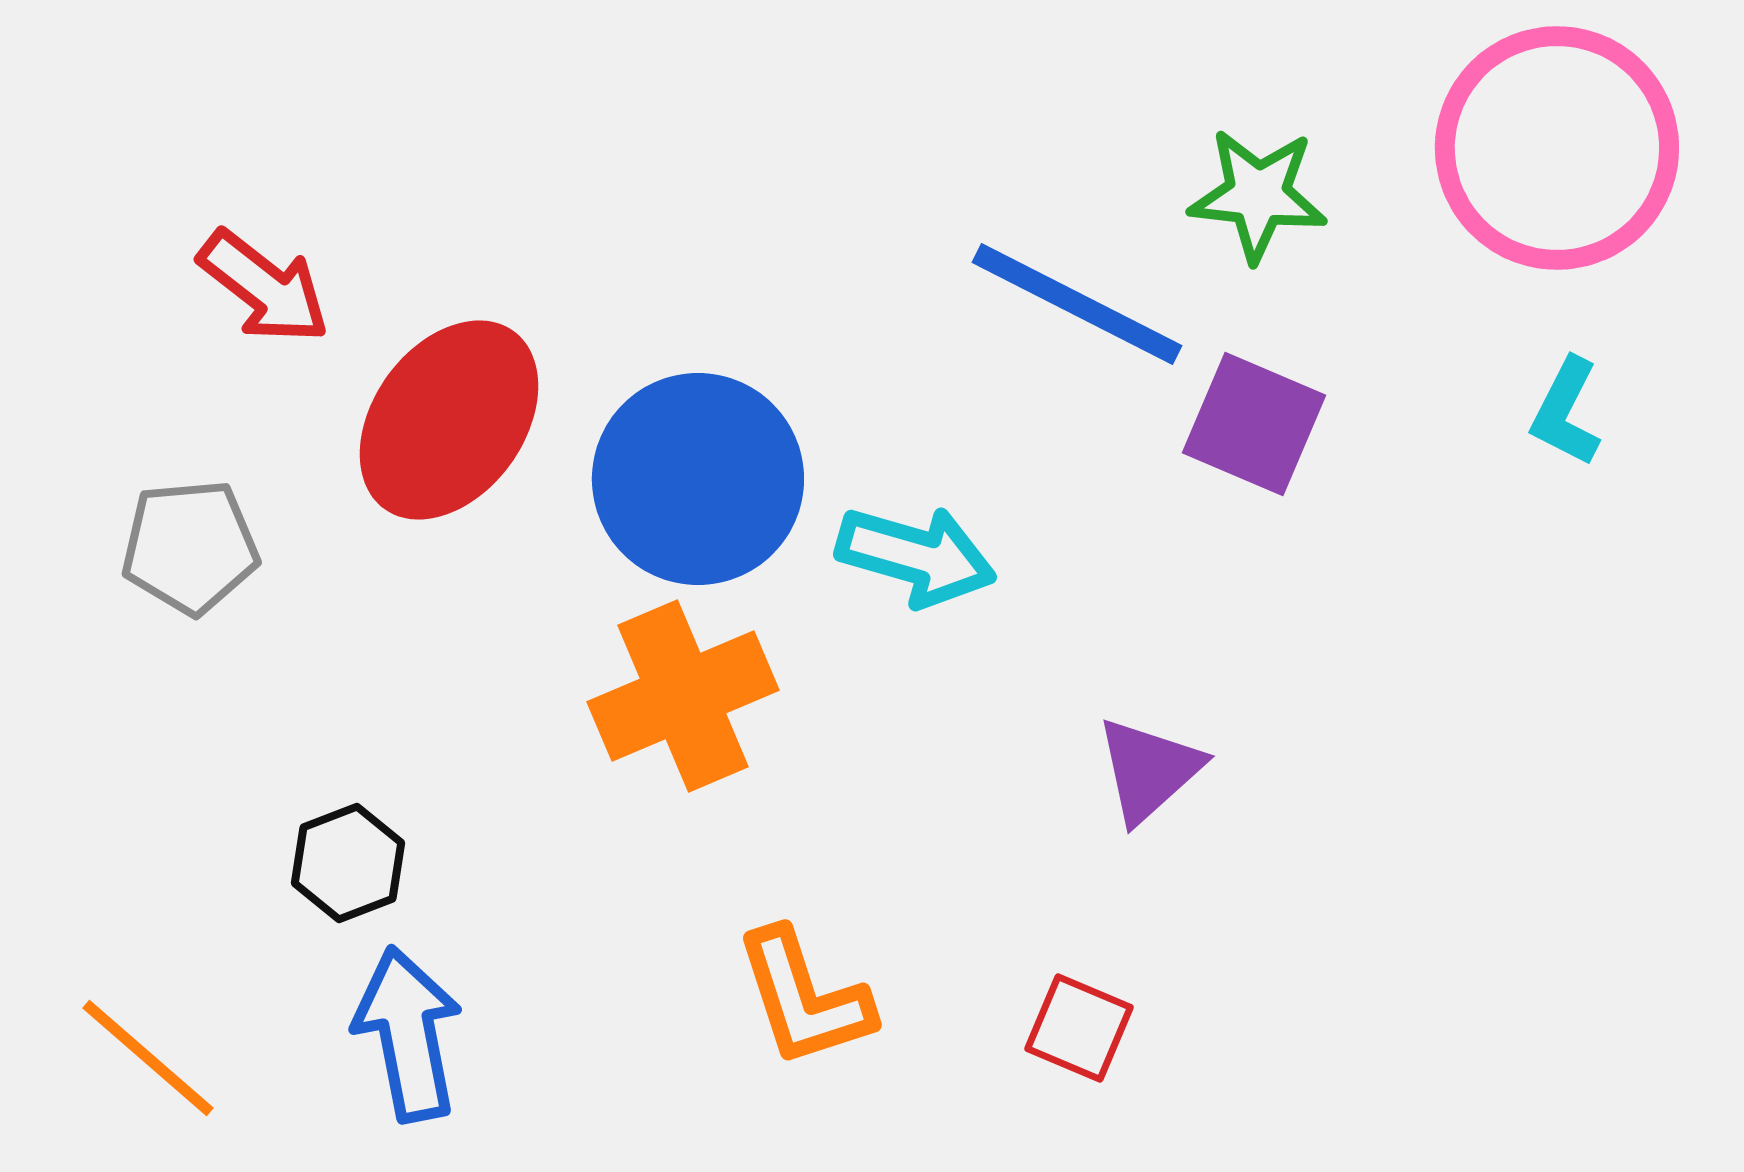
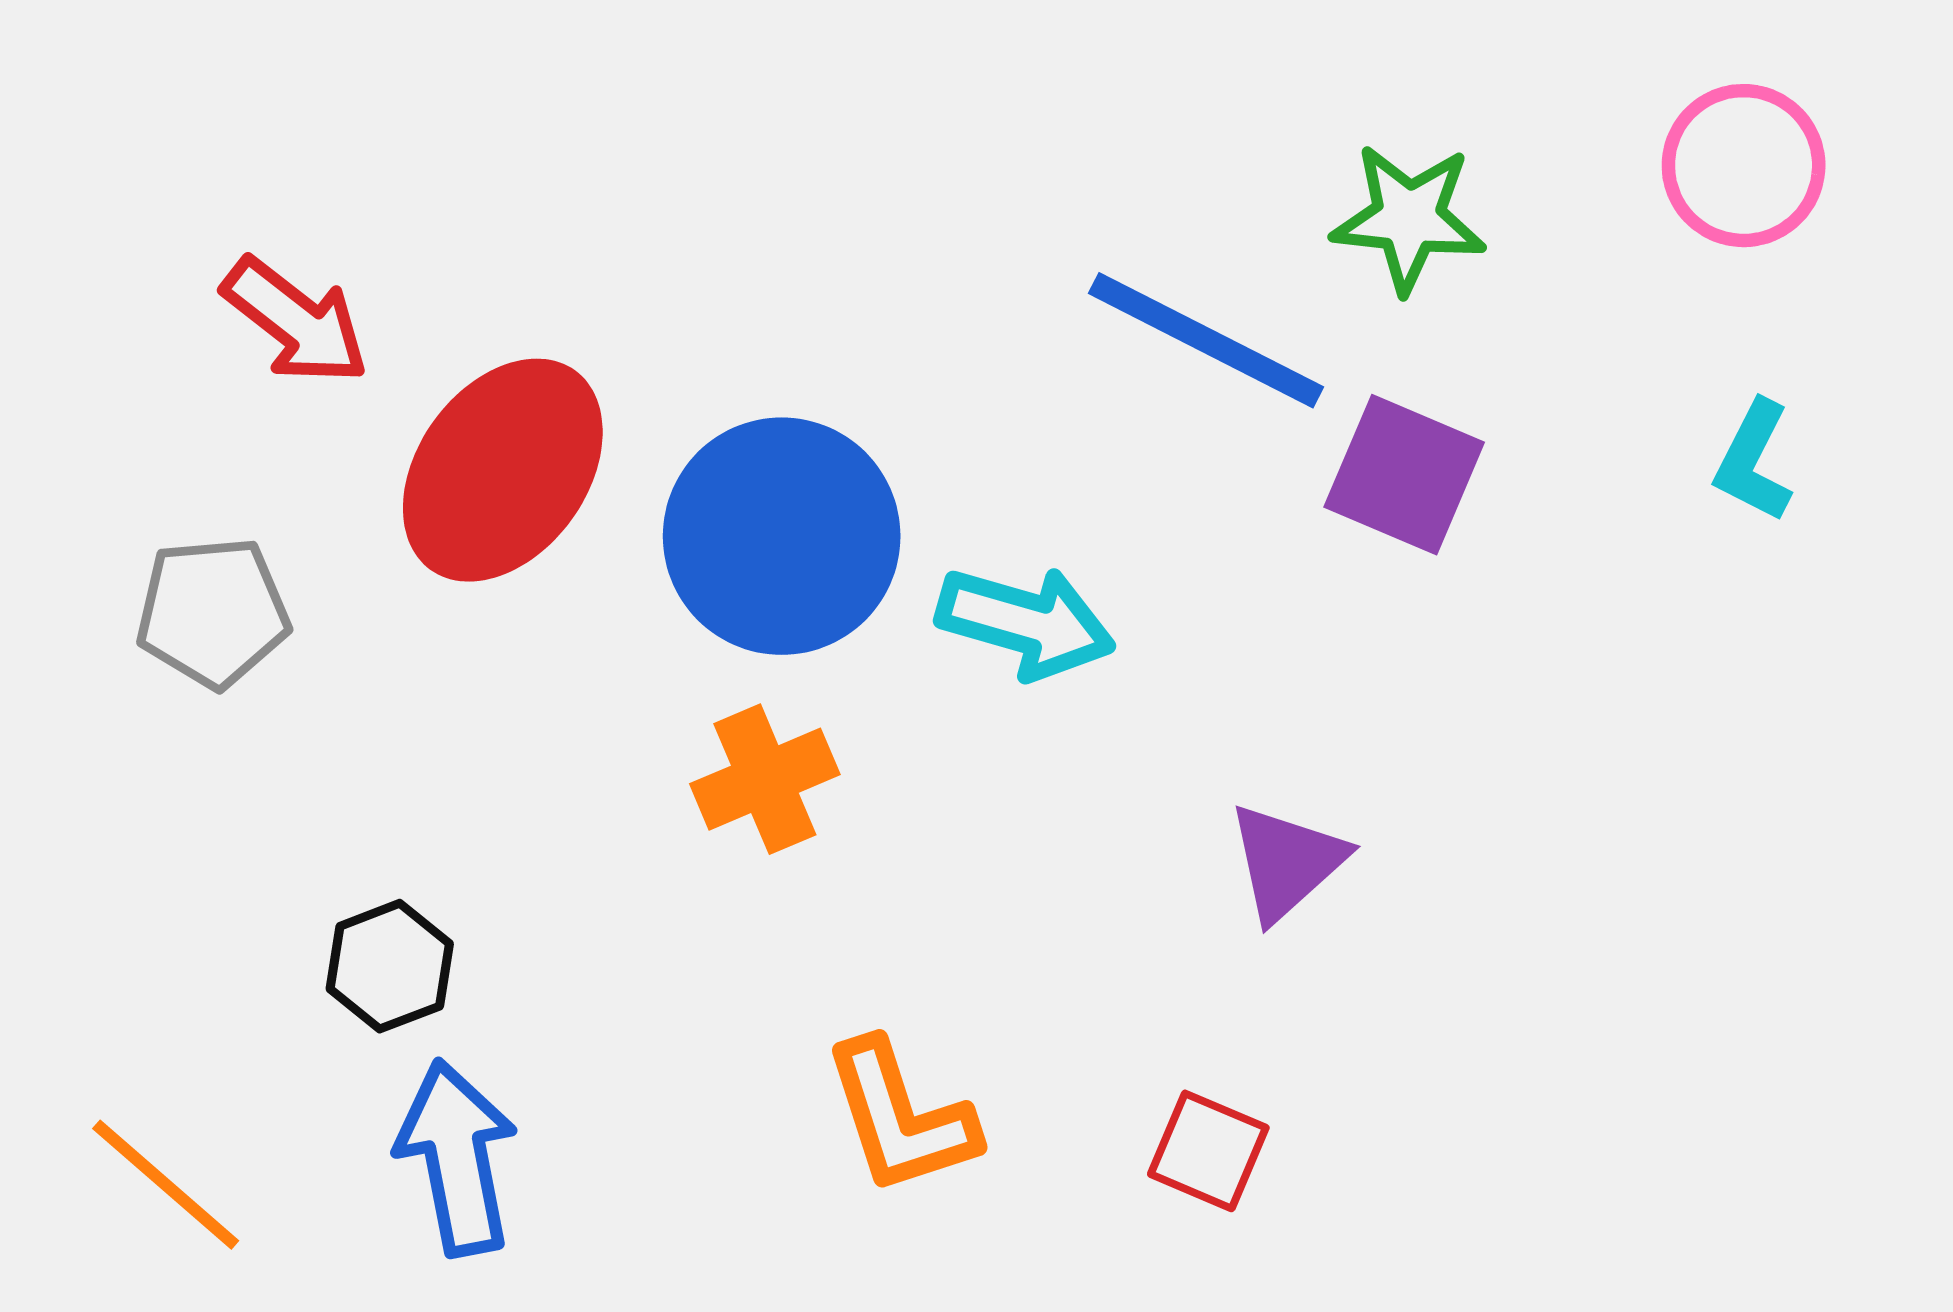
pink circle: (1557, 148) -> (1744, 166), size x0.6
orange cross: (683, 696) -> (765, 779), size x0.7

